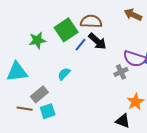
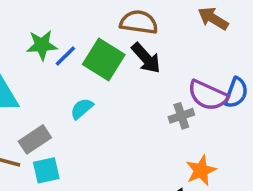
green square: (66, 30) -> (104, 60), moved, turned -30
blue line: (80, 45) -> (65, 56), moved

